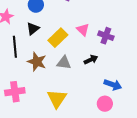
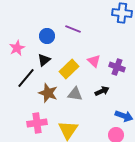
black line: (15, 47) -> (26, 78), turned 45
pink cross: (15, 92) -> (37, 123), moved

